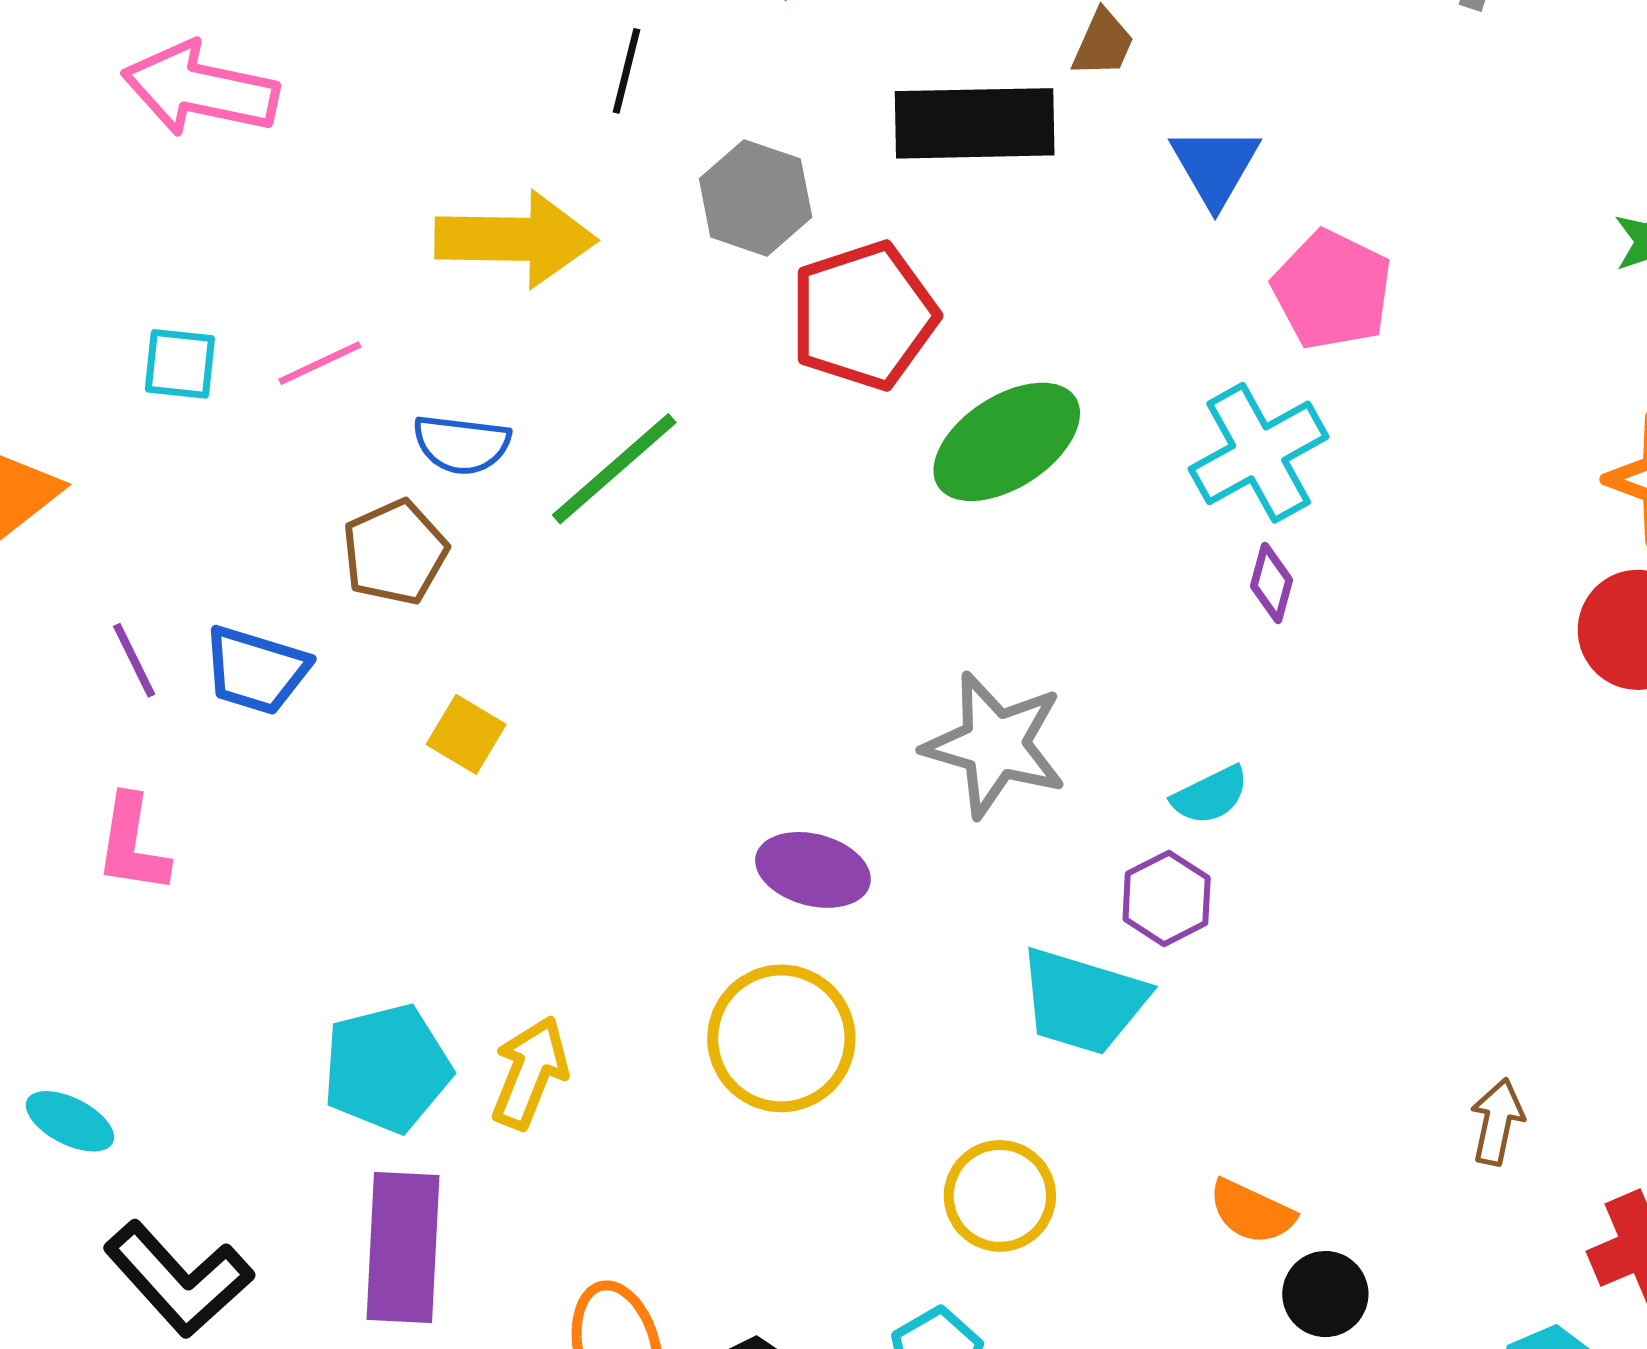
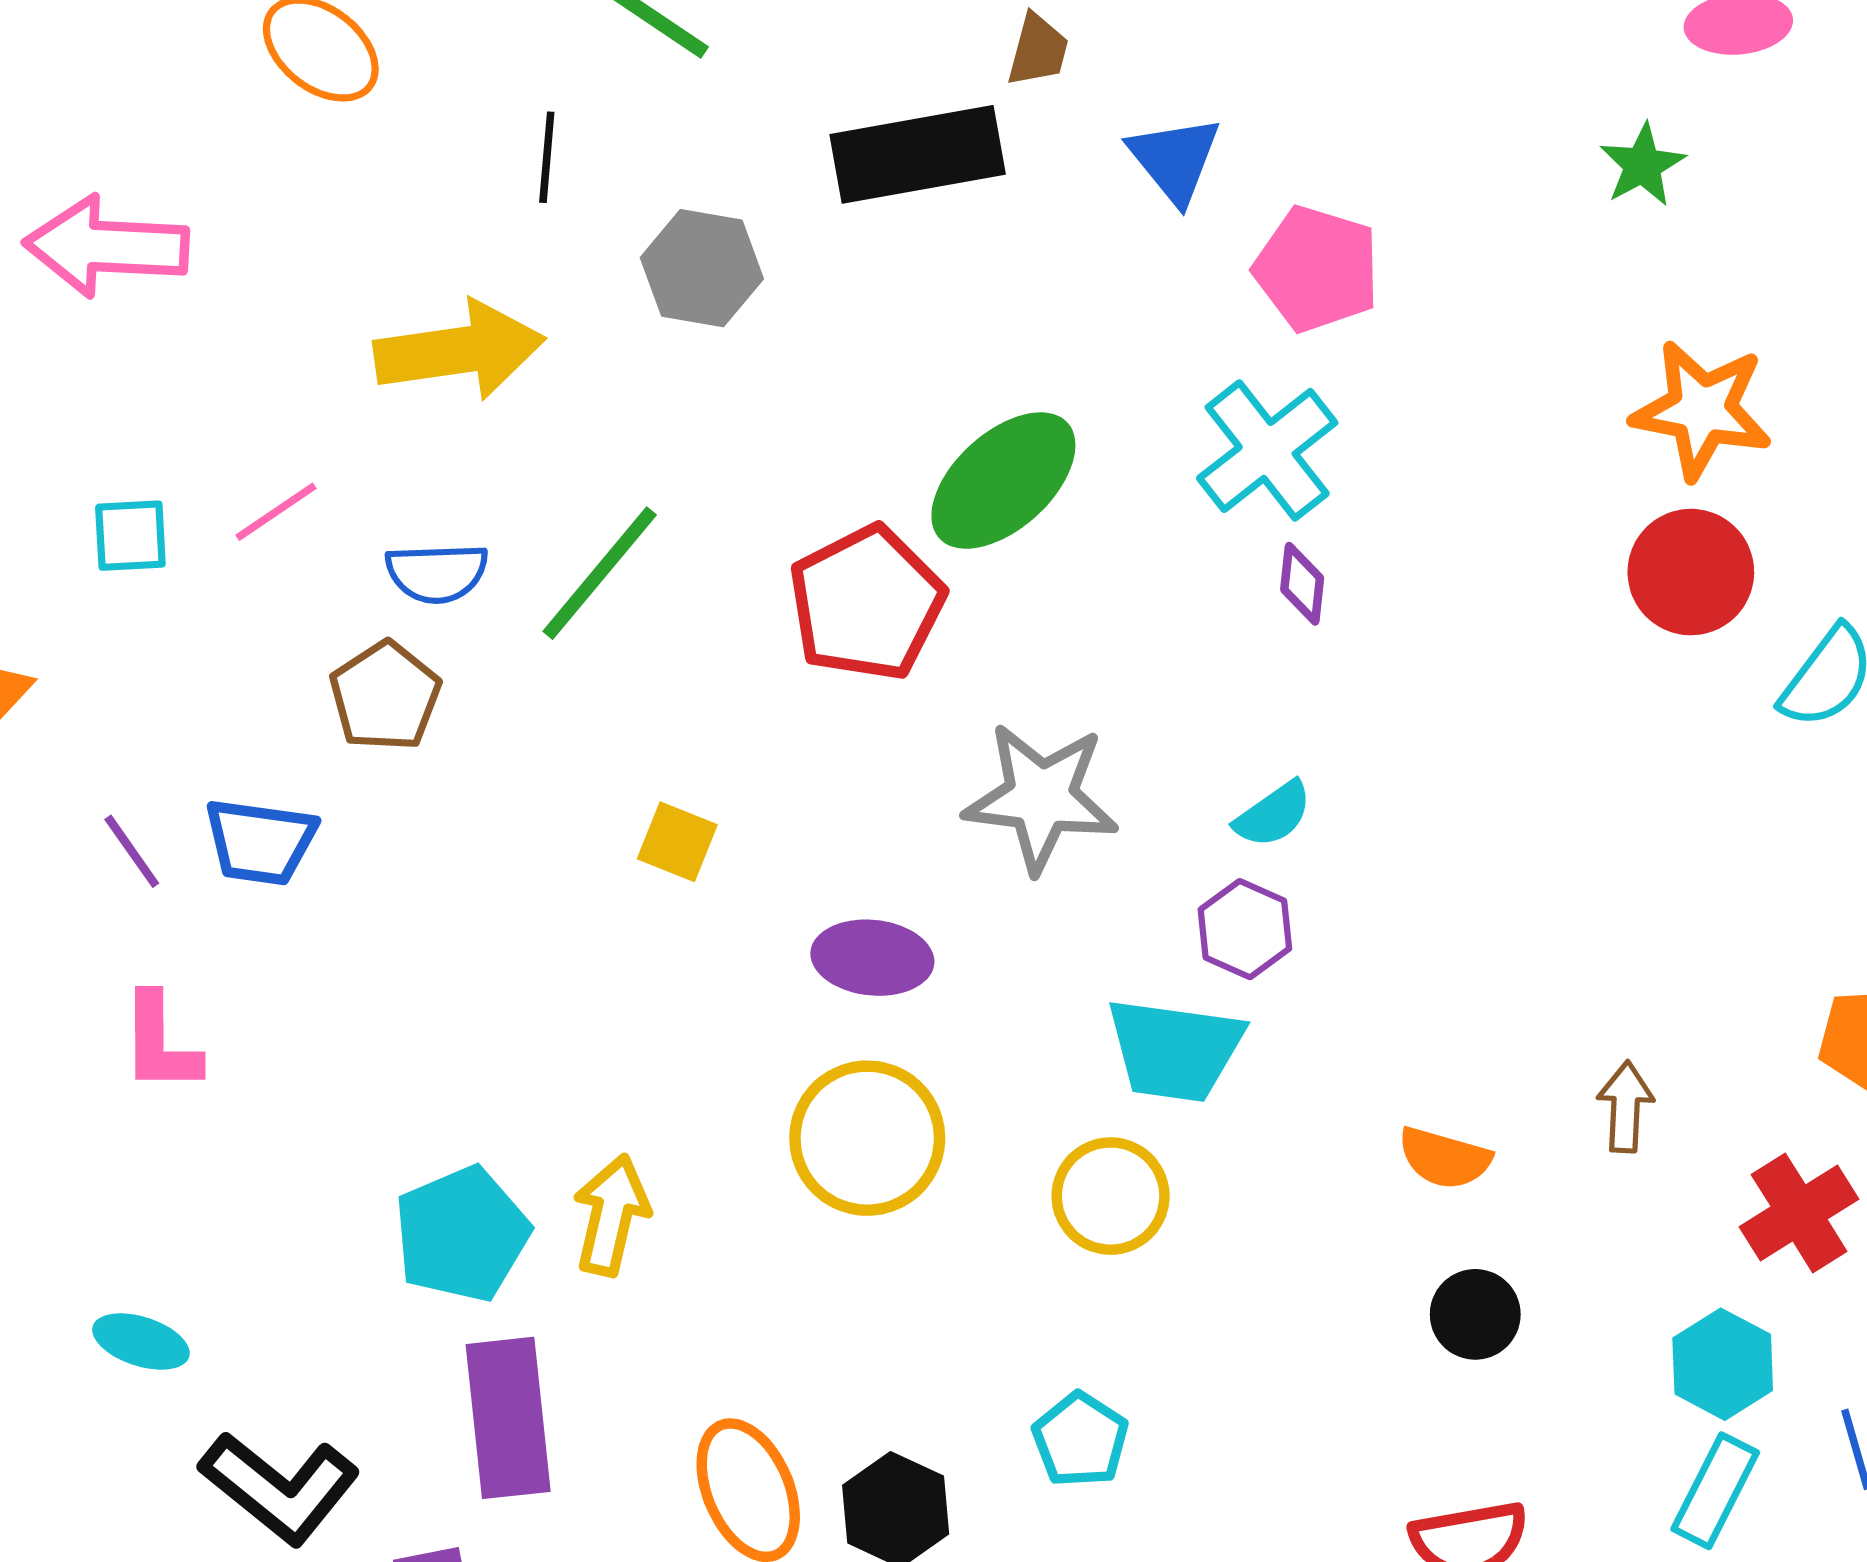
red pentagon: (864, 316) -> (867, 603), moved
yellow square: (466, 734) -> (677, 842), moved
yellow circle: (1000, 1196) -> (1111, 1196), moved
orange semicircle: (1252, 1212) -> (1444, 1158), moved

